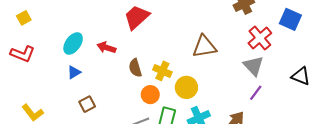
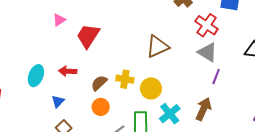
brown semicircle: (135, 68) -> (99, 83), turned 78
blue triangle: (74, 72) -> (58, 101), moved
orange circle: (150, 95) -> (101, 107), moved

